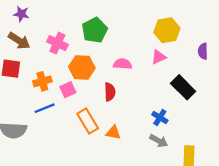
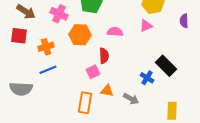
black rectangle: (183, 87) -> (166, 66), moved
pink square: (68, 90) -> (93, 72), moved
orange rectangle: (88, 121) -> (85, 103), moved, turned 40
gray arrow: (159, 141) -> (131, 99), moved

